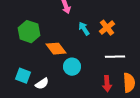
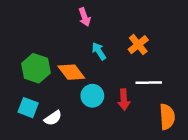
cyan arrow: (84, 29) -> (99, 51), moved
green hexagon: (29, 32) -> (36, 68), moved
red arrow: (107, 84) -> (124, 100), moved

